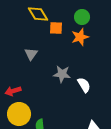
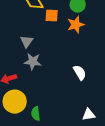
gray star: (62, 74) -> (33, 62), moved

